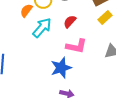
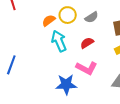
cyan arrow: (42, 28) -> (59, 41), turned -80

